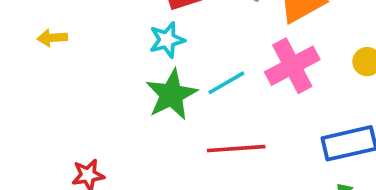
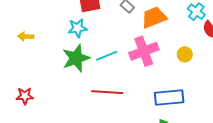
yellow arrow: (52, 38) -> (26, 36), moved

